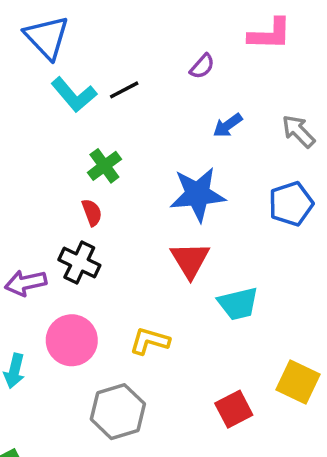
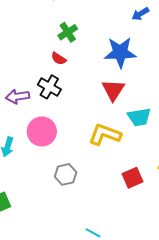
red semicircle: (92, 212) -> (59, 59), turned 140
yellow L-shape: (150, 341) -> (105, 134), moved, size x1.4
gray hexagon: (118, 412) -> (66, 174), size x0.7

